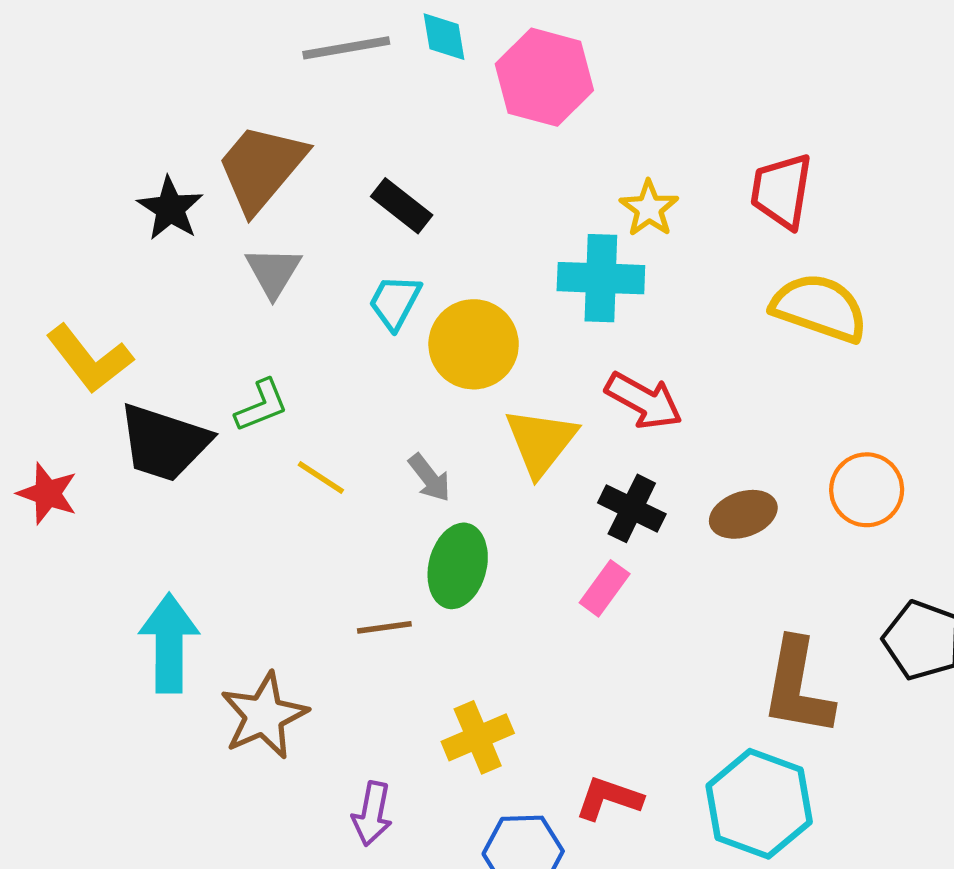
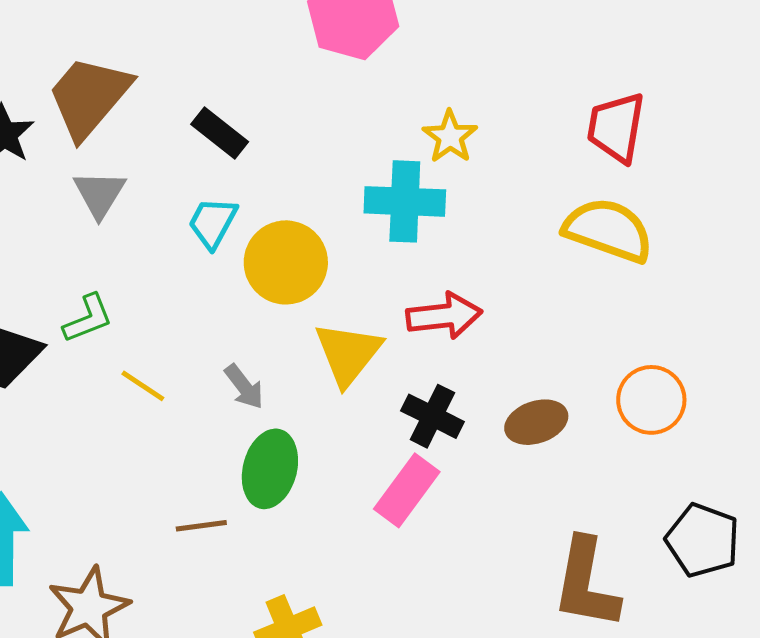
red trapezoid: (782, 191) -> (616, 127), moved
red arrow: (644, 401) -> (444, 316), turned -36
pink rectangle: (605, 588) -> (407, 490), size x1.4

